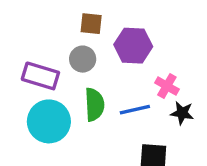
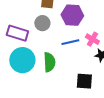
green semicircle: (94, 105) -> (49, 62), moved
blue line: (135, 110) -> (70, 42), moved

